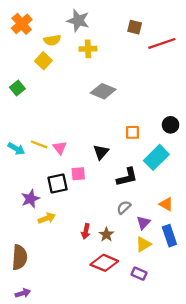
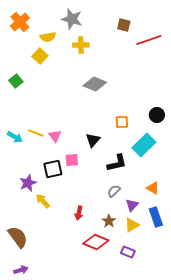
yellow arrow: (47, 218) -> (43, 201), turned -112
brown star: (106, 235) -> (109, 221), moved
brown semicircle: (20, 257) -> (18, 237), turned -40

